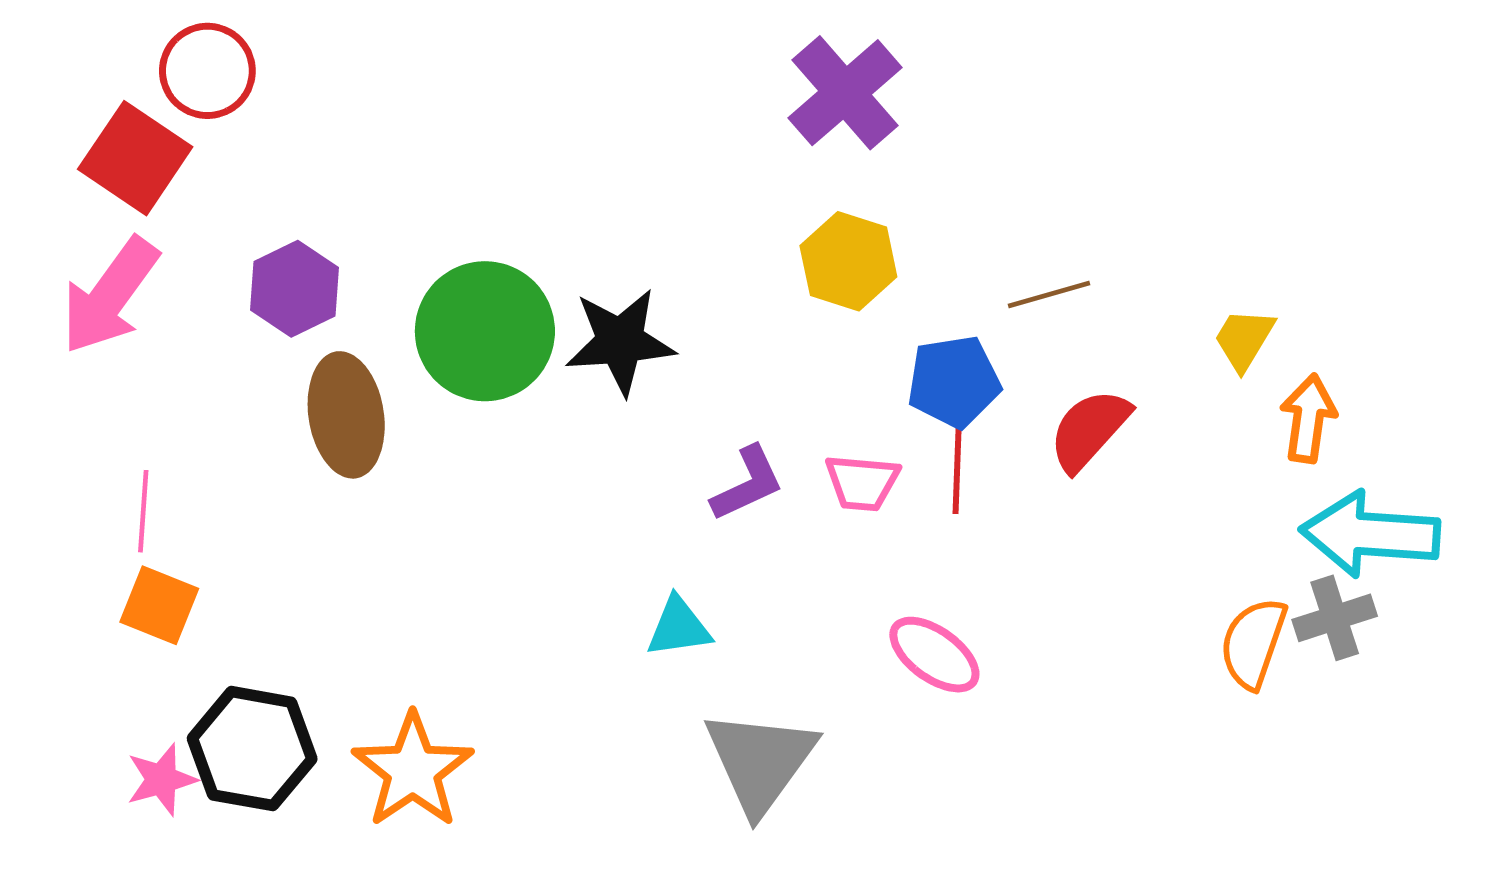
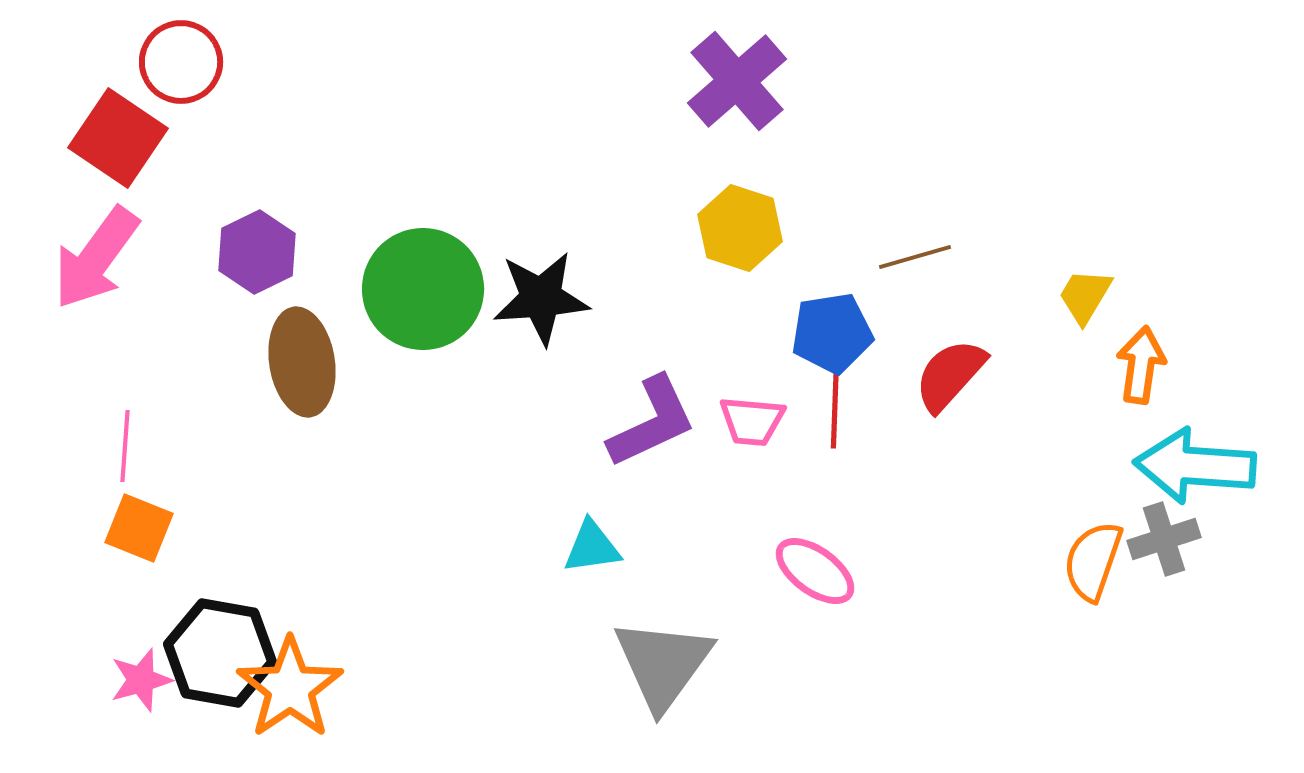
purple L-shape: (748, 484) -> (652, 422), size x1.4
orange star: (413, 770) -> (290, 688), moved

